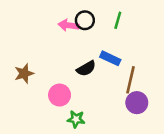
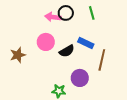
green line: (118, 20) -> (92, 13), turned -32
pink circle: (60, 95) -> (46, 42), moved
purple circle: (137, 103) -> (80, 78), moved

